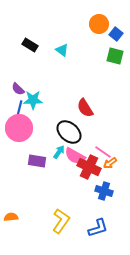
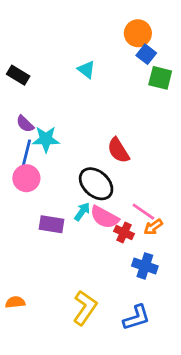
blue square: (116, 34) -> (146, 54), moved
black rectangle: (30, 45) -> (18, 75), moved
pink circle: (19, 128) -> (26, 178), size x0.7
red cross: (89, 167) -> (124, 233), size x0.6

